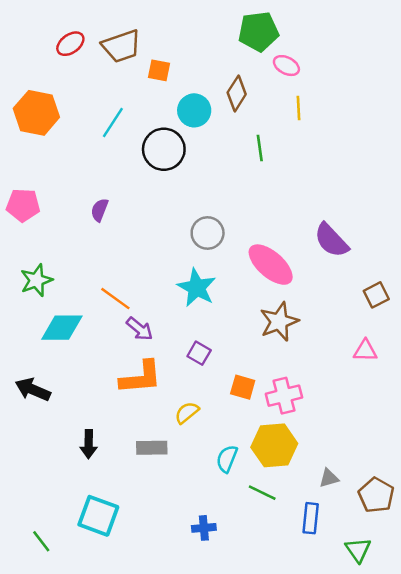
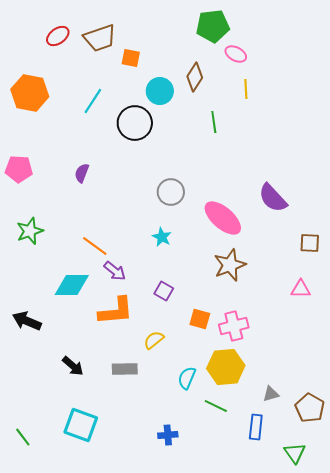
cyan star: (197, 288) -> (162, 237), size x0.6
brown square: (376, 295) -> (310, 243), turned 30
cyan diamond: (62, 328) -> (72, 285), moved
black arrow: (89, 444) -> (73, 366), turned -50
green line: (41, 541) -> (23, 437), moved

